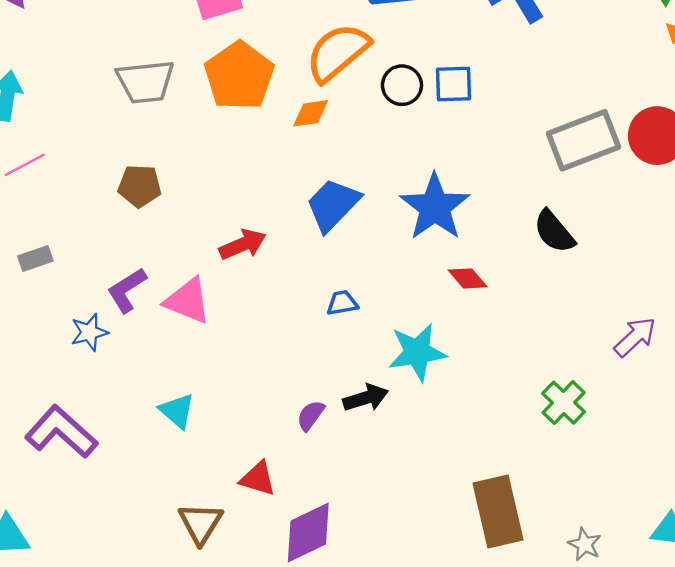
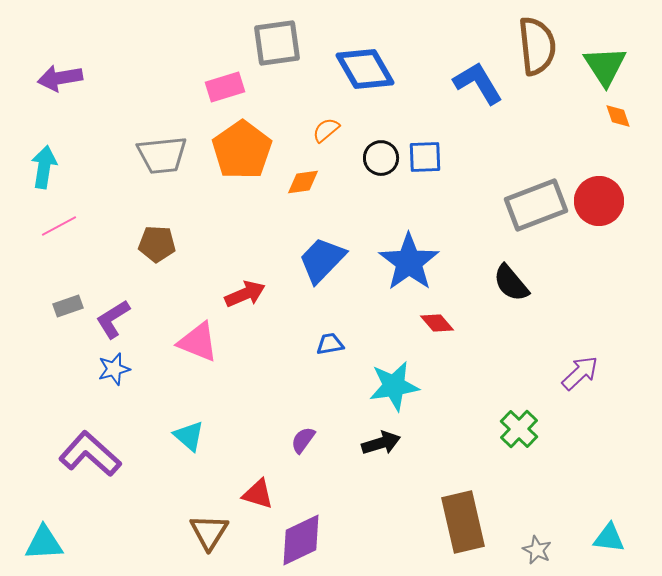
orange semicircle: (338, 52) -> (326, 130), size x0.5
purple L-shape: (127, 290) -> (113, 319), moved
black arrow: (366, 398) -> (381, 443), moved

